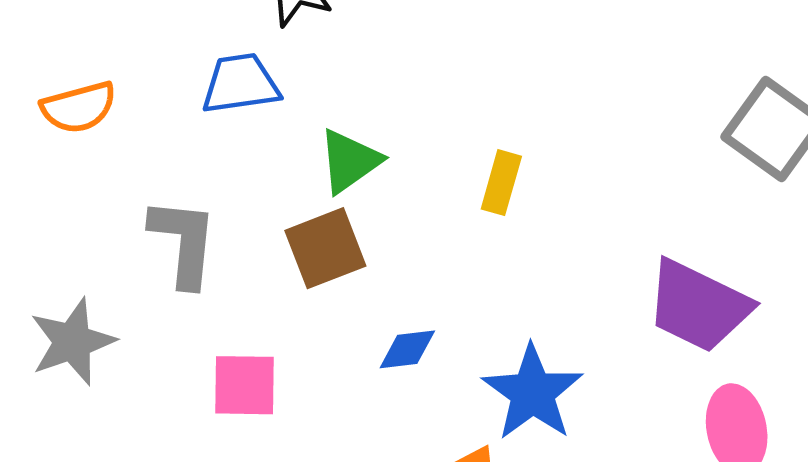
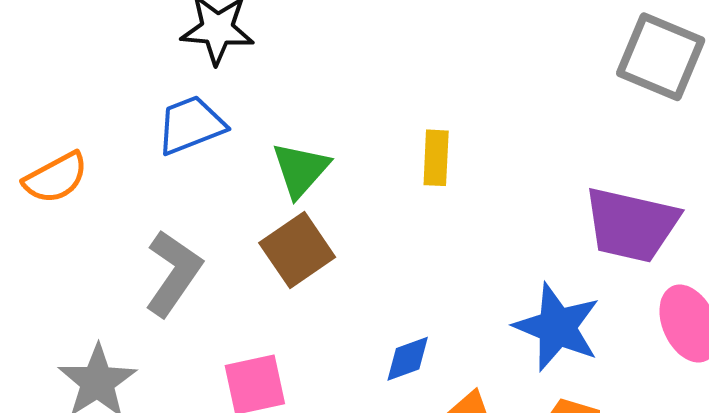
gray L-shape: (183, 242) -> (173, 273), turned 42
blue diamond: (407, 349) -> (408, 359), moved
blue star: (533, 393) -> (557, 327), moved

